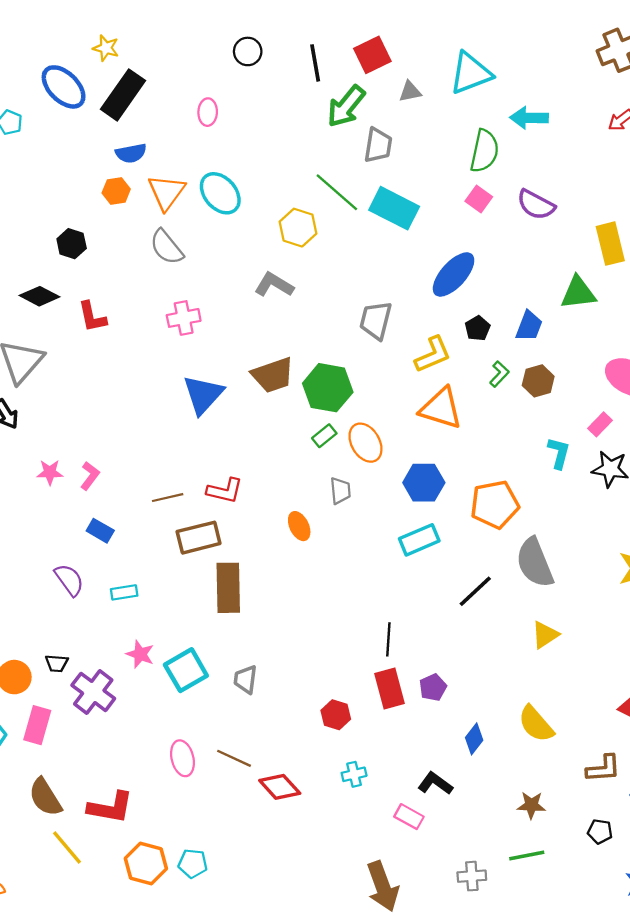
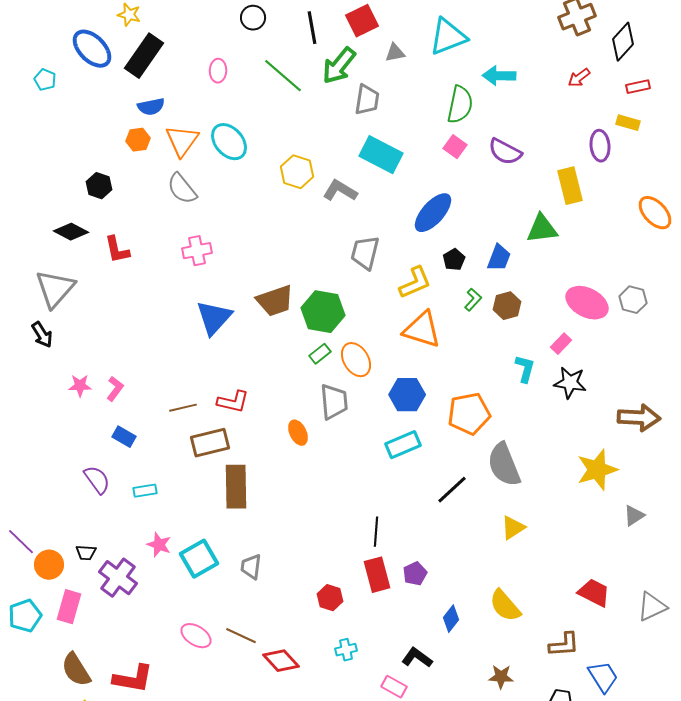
green line: (337, 192) -> (283, 76), moved
gray L-shape: (274, 285) -> (340, 191), moved
gray trapezoid: (340, 491) -> (334, 402), size x1.5
pink ellipse: (182, 758) -> (196, 636), turned -44

